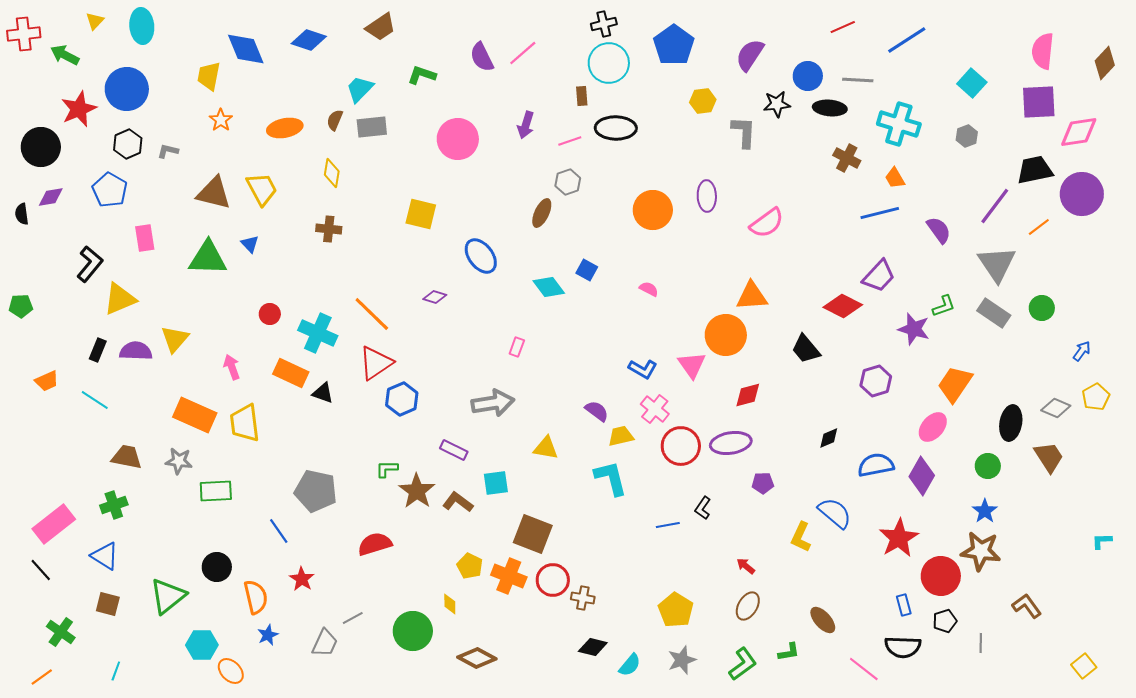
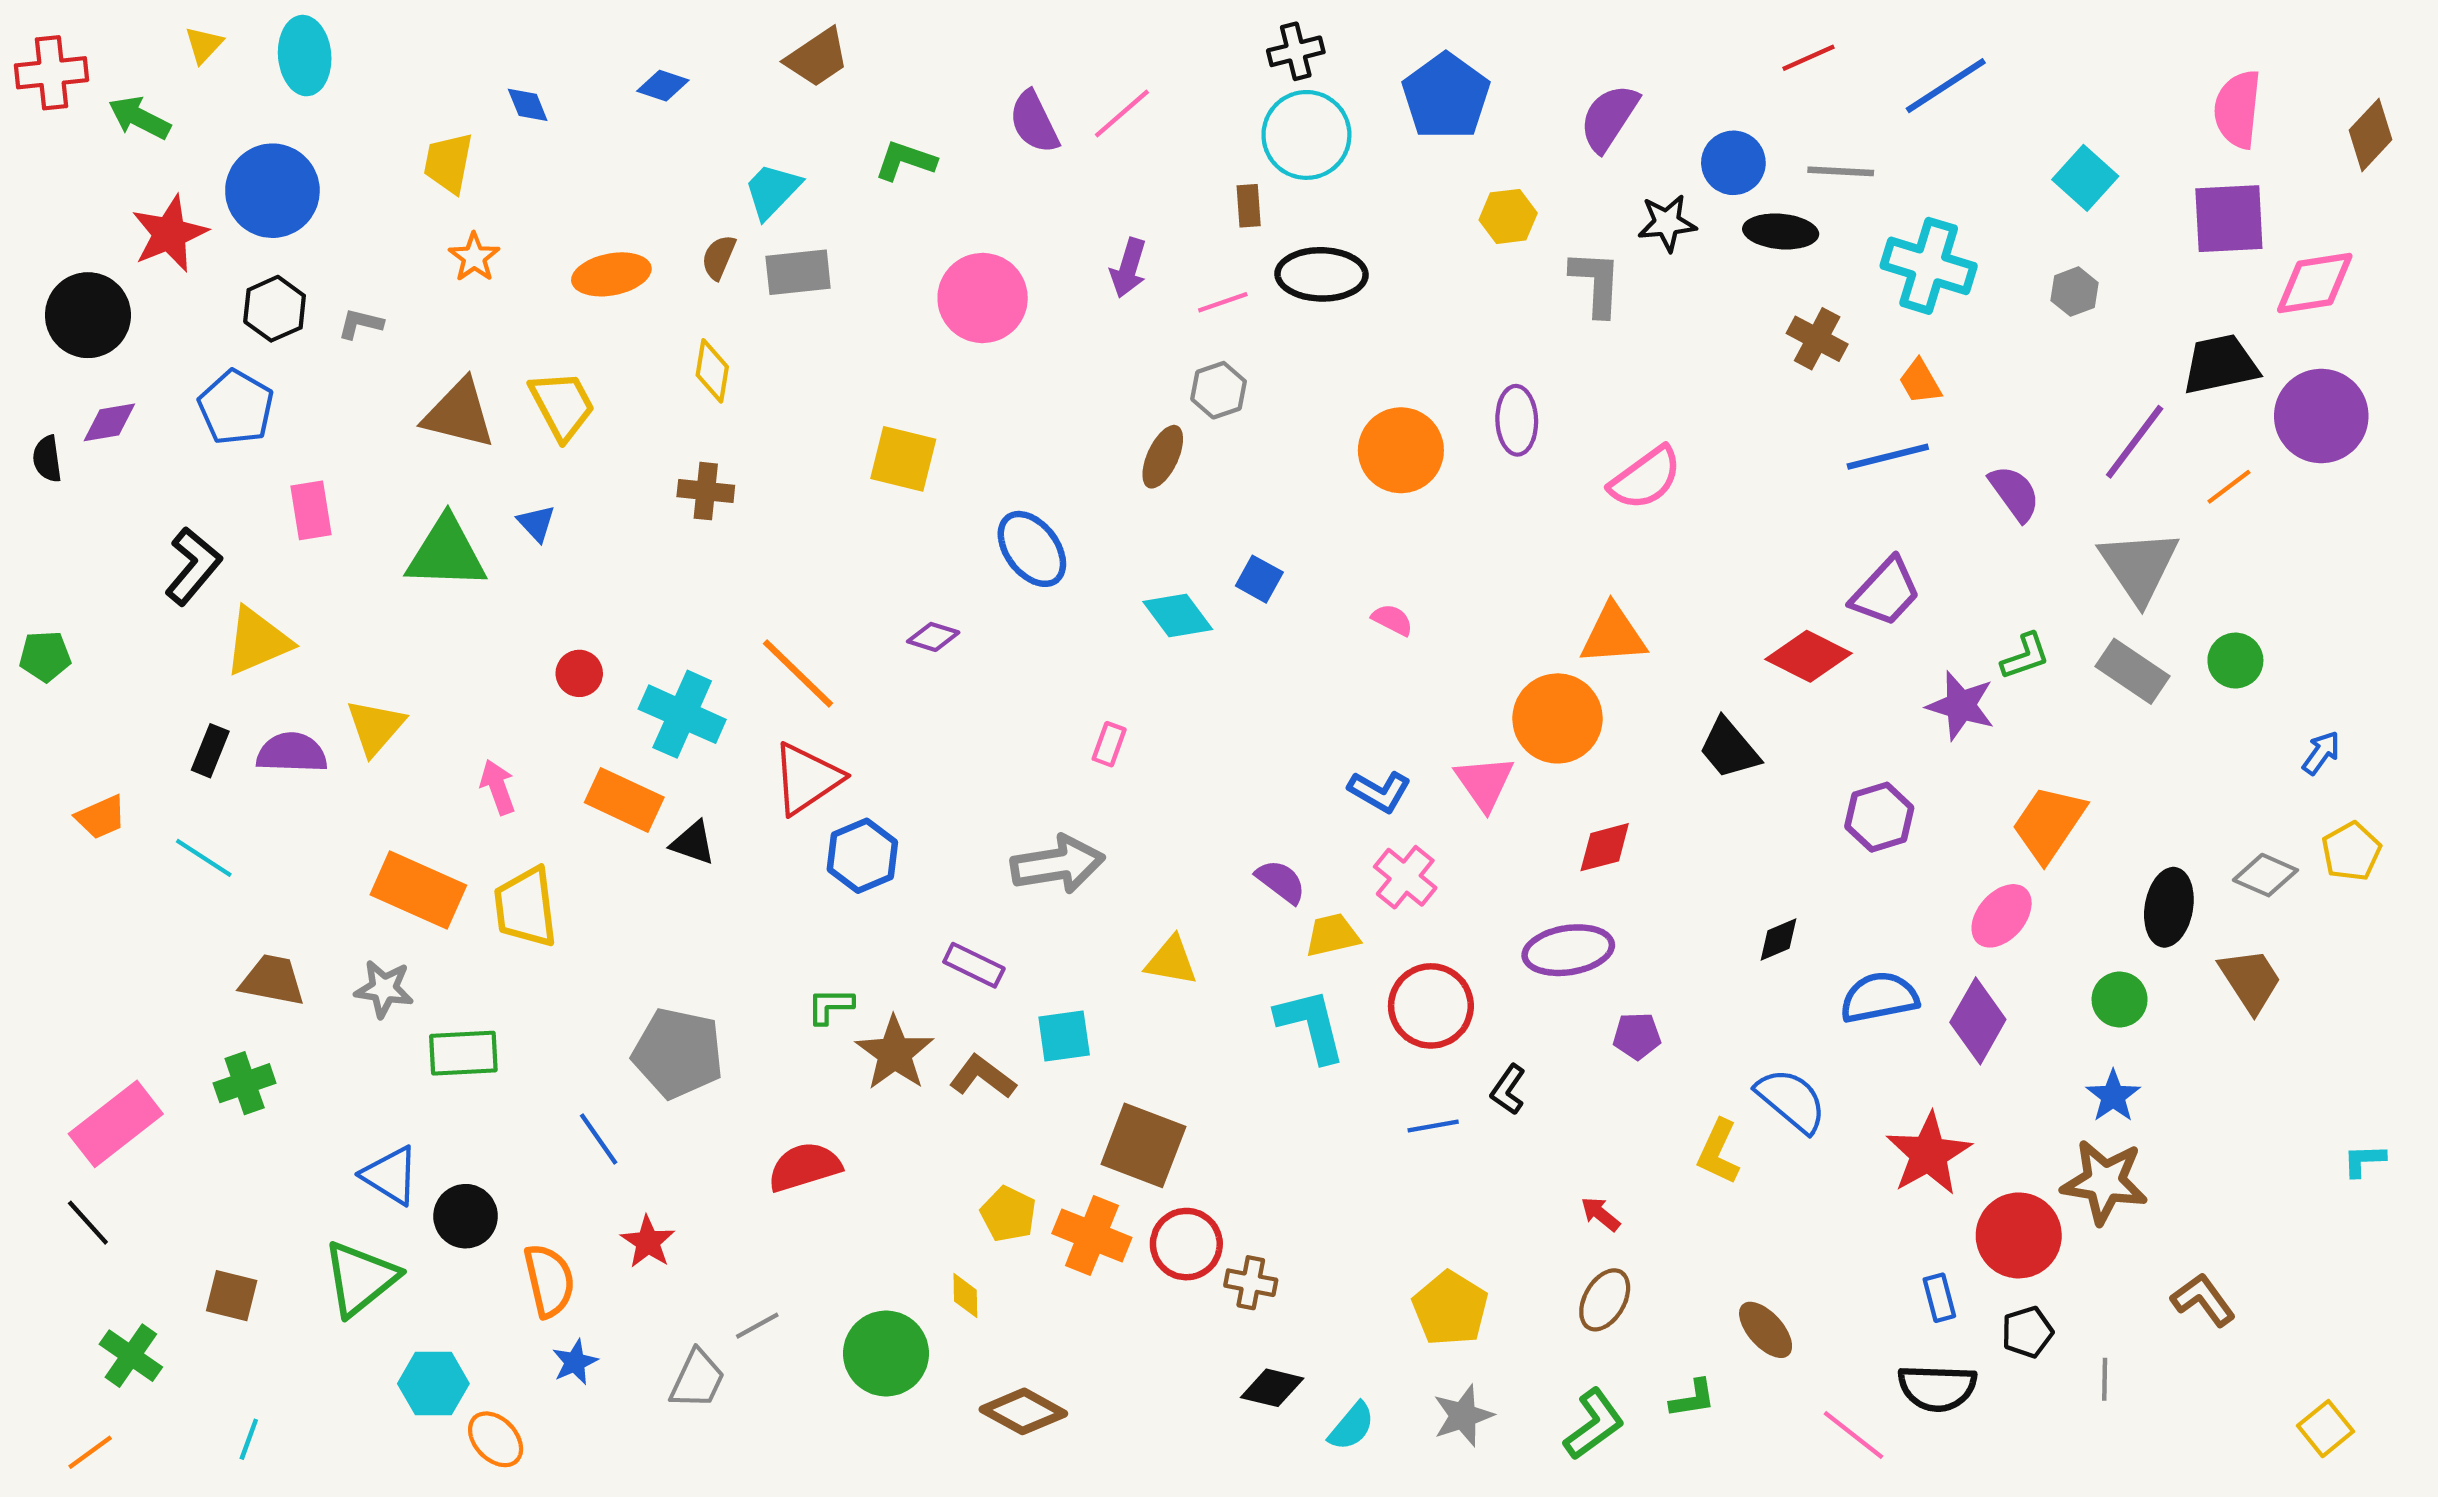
blue diamond: (309, 40) -> (663, 86), size x0.7
blue diamond: (246, 49) -> (528, 105), size x0.5
red circle: (681, 446) -> (1431, 1006), moved
blue triangle: (105, 556) -> (390, 1175), moved

